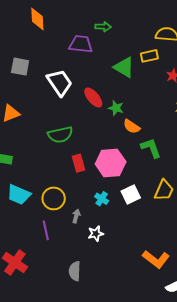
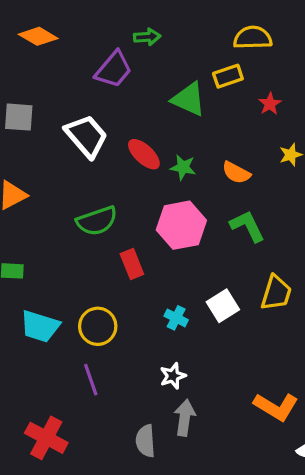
orange diamond: (37, 19) -> (38, 36), turned -50
purple trapezoid: (81, 44) -> (114, 69), turned 130
orange semicircle: (132, 126) -> (236, 173), moved
pink hexagon: (111, 163) -> (181, 225), moved
gray arrow: (76, 216) -> (185, 418), moved, size x1.5

